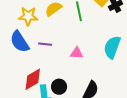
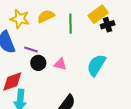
black circle: (59, 87) -> (38, 63), moved

